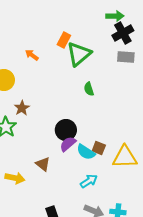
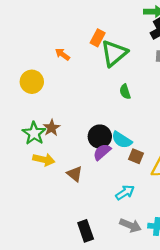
brown star: (22, 108) -> (52, 128), moved
cyan semicircle: (86, 152) -> (122, 140), moved
yellow arrow: (15, 178) -> (44, 160), moved

